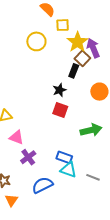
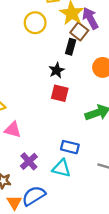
yellow circle: (36, 41) -> (35, 23), moved
purple cross: (28, 157) -> (29, 161), moved
cyan triangle: (68, 170) -> (61, 168), moved
blue semicircle: (42, 185) -> (34, 196), moved

